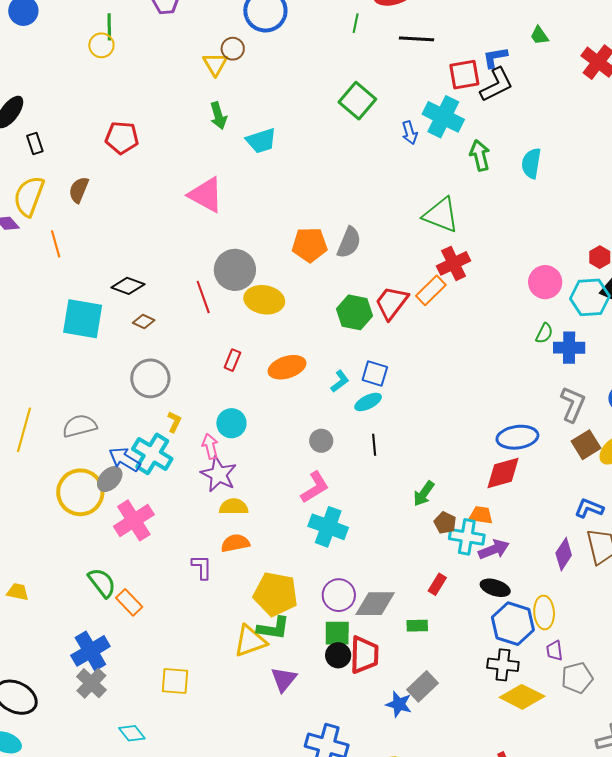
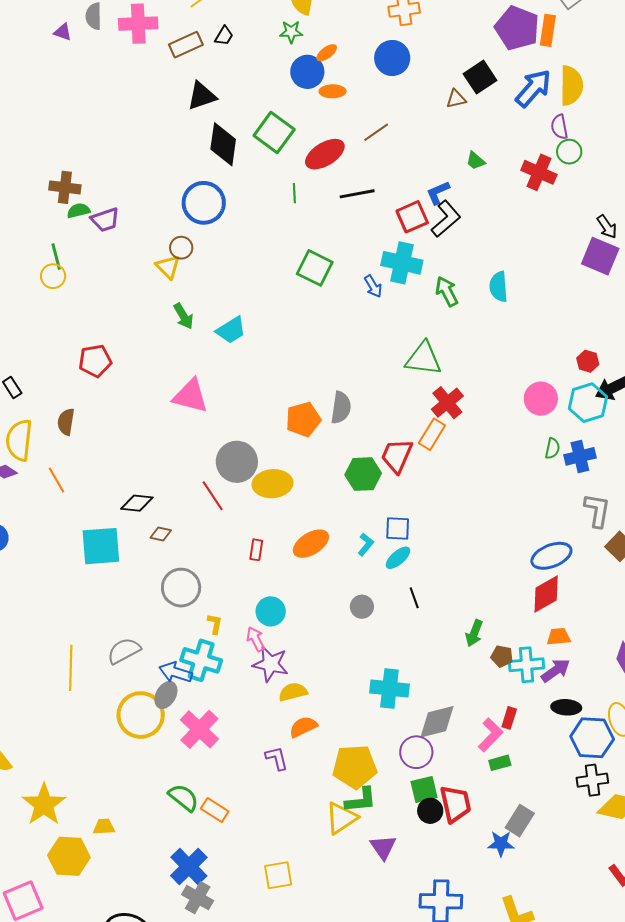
pink L-shape: (315, 487) -> (491, 735), moved
orange trapezoid: (481, 515) -> (559, 637), moved
gray diamond: (375, 604) -> (437, 722), moved

